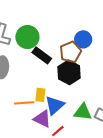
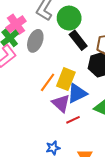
yellow rectangle: (40, 95) -> (66, 79), size x1.5
orange line: (24, 103) -> (48, 82), turned -66

